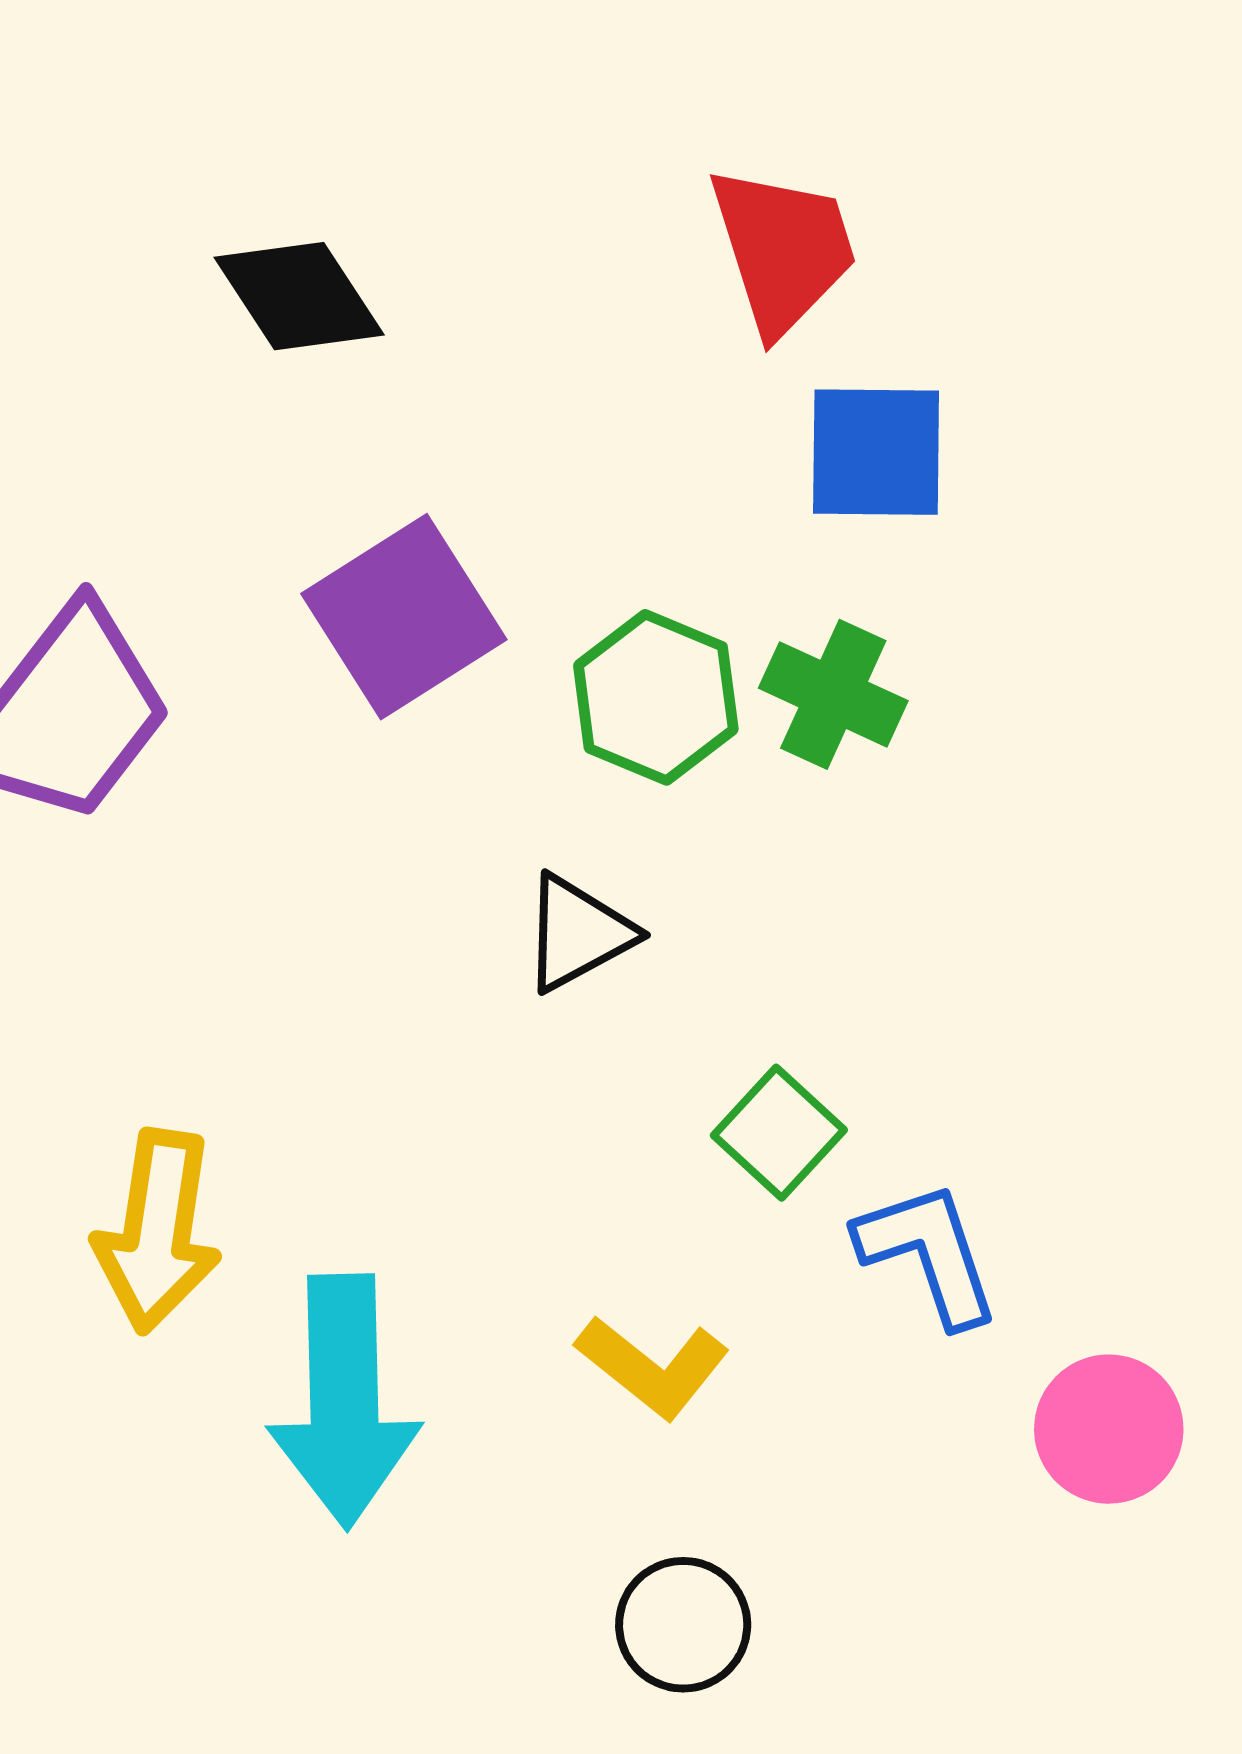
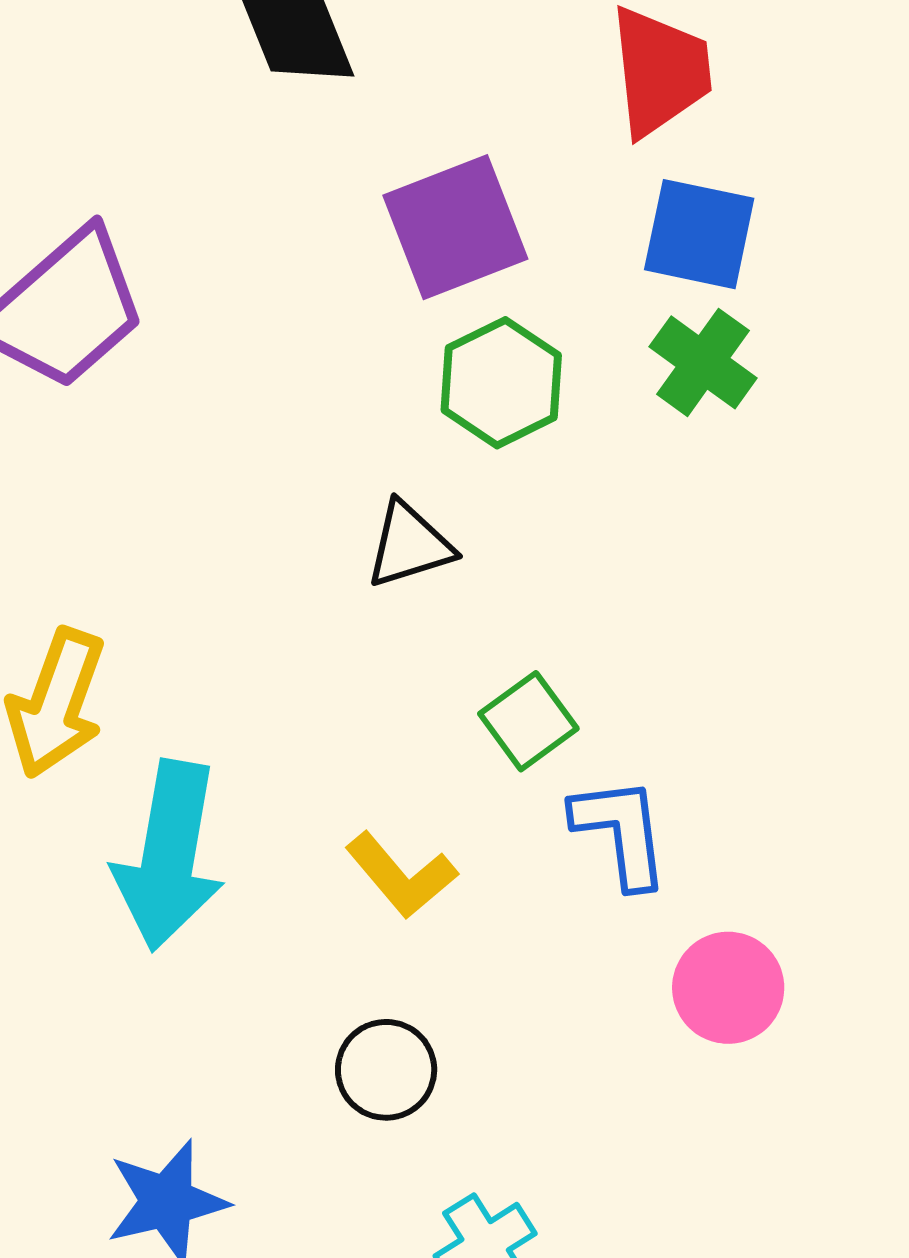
purple square: (404, 617) -> (455, 227), moved
green cross: (833, 694) -> (703, 362), moved

